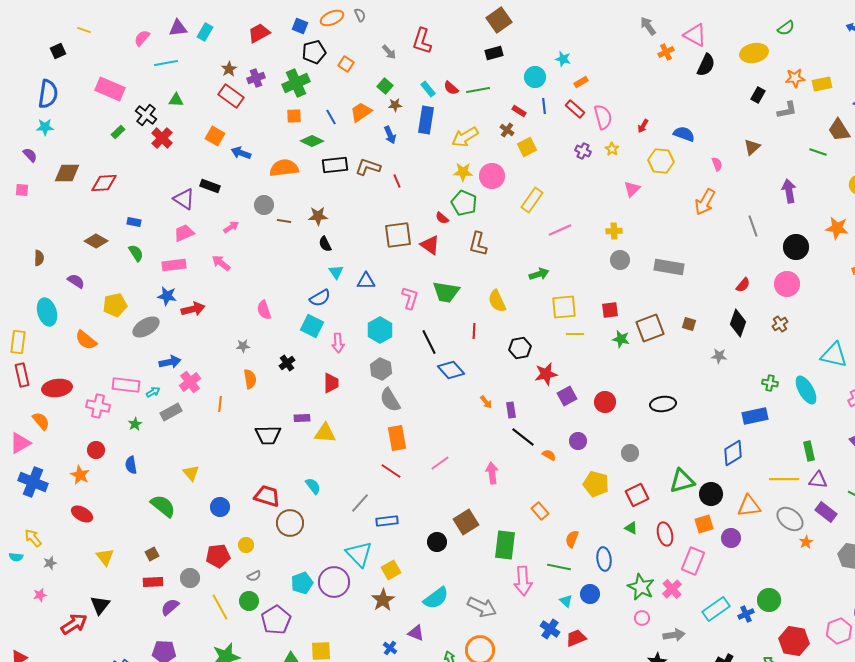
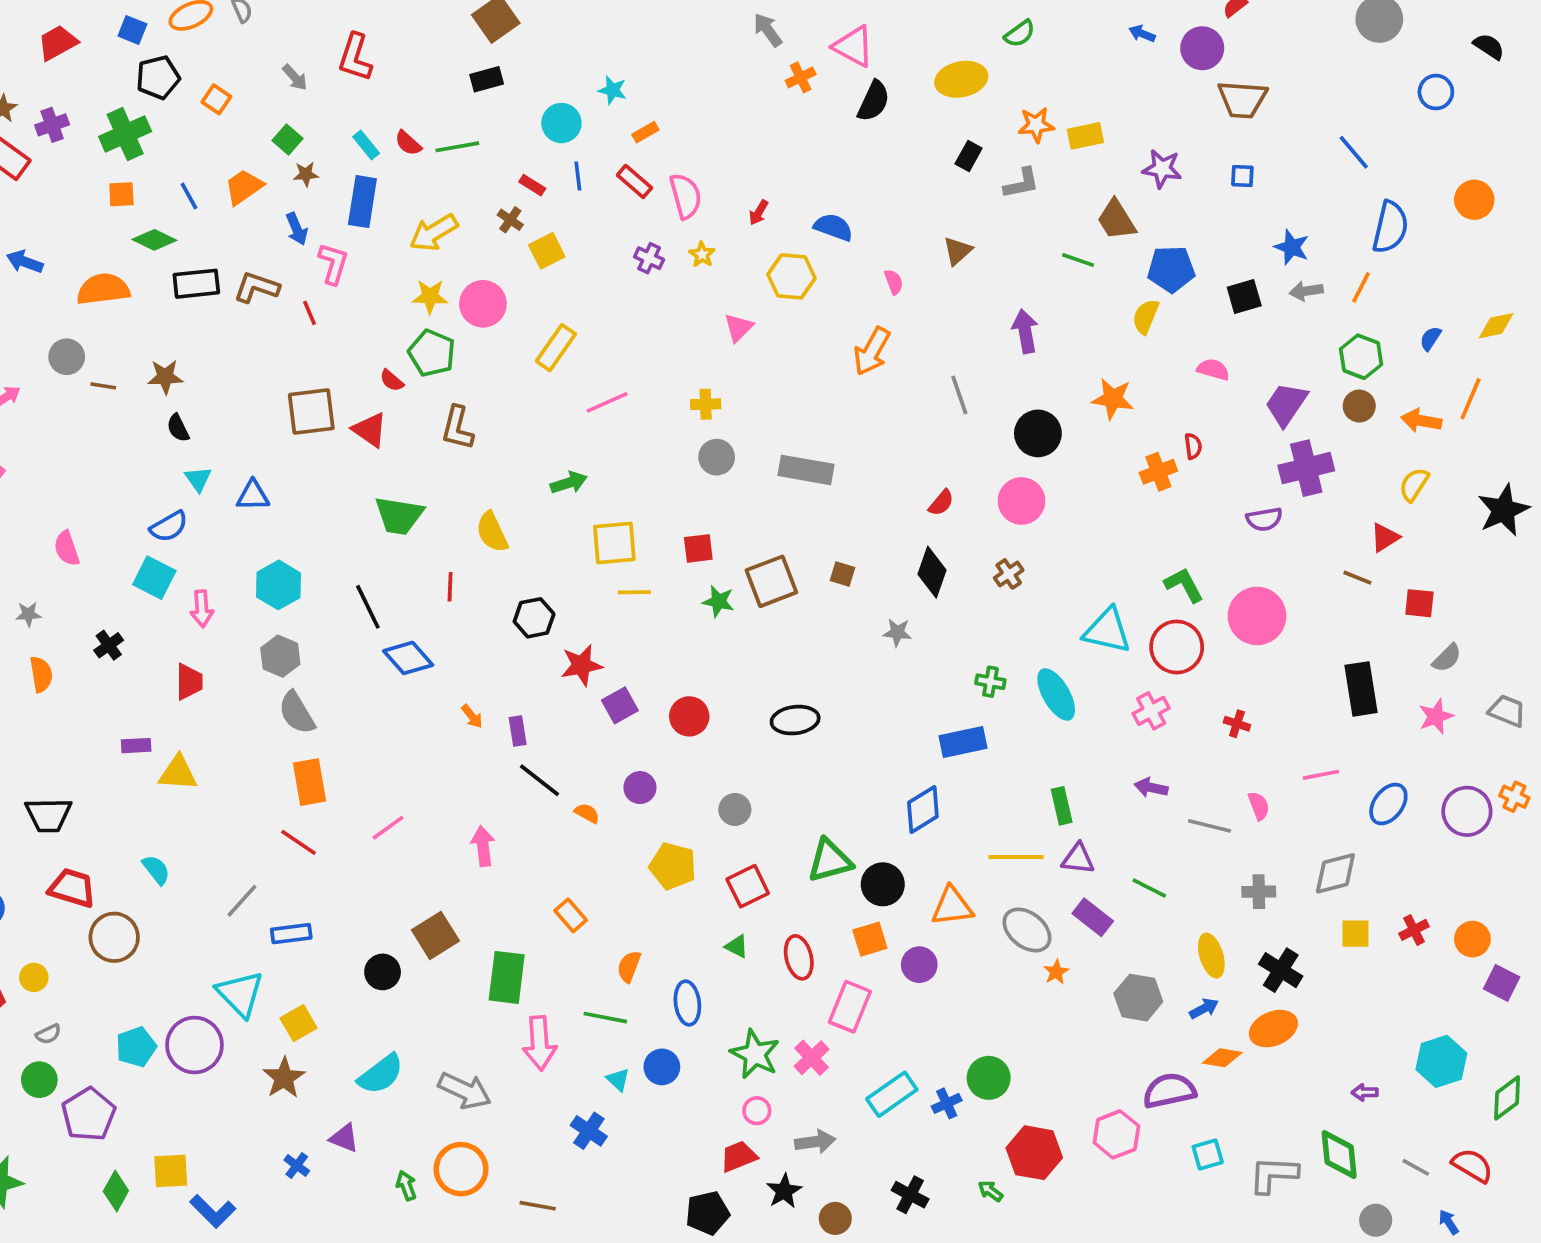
pink L-shape: (410, 298) -> (333, 264), moved
black trapezoid: (268, 435) -> (48, 815), moved
red trapezoid: (576, 638) -> (739, 1156), moved

